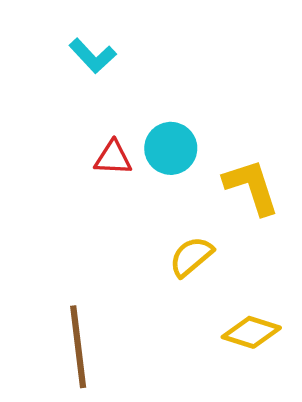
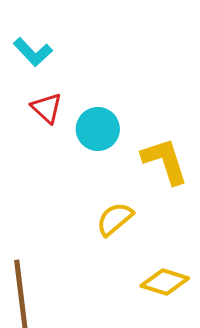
red triangle: (113, 158) -> (47, 108), moved, turned 40

